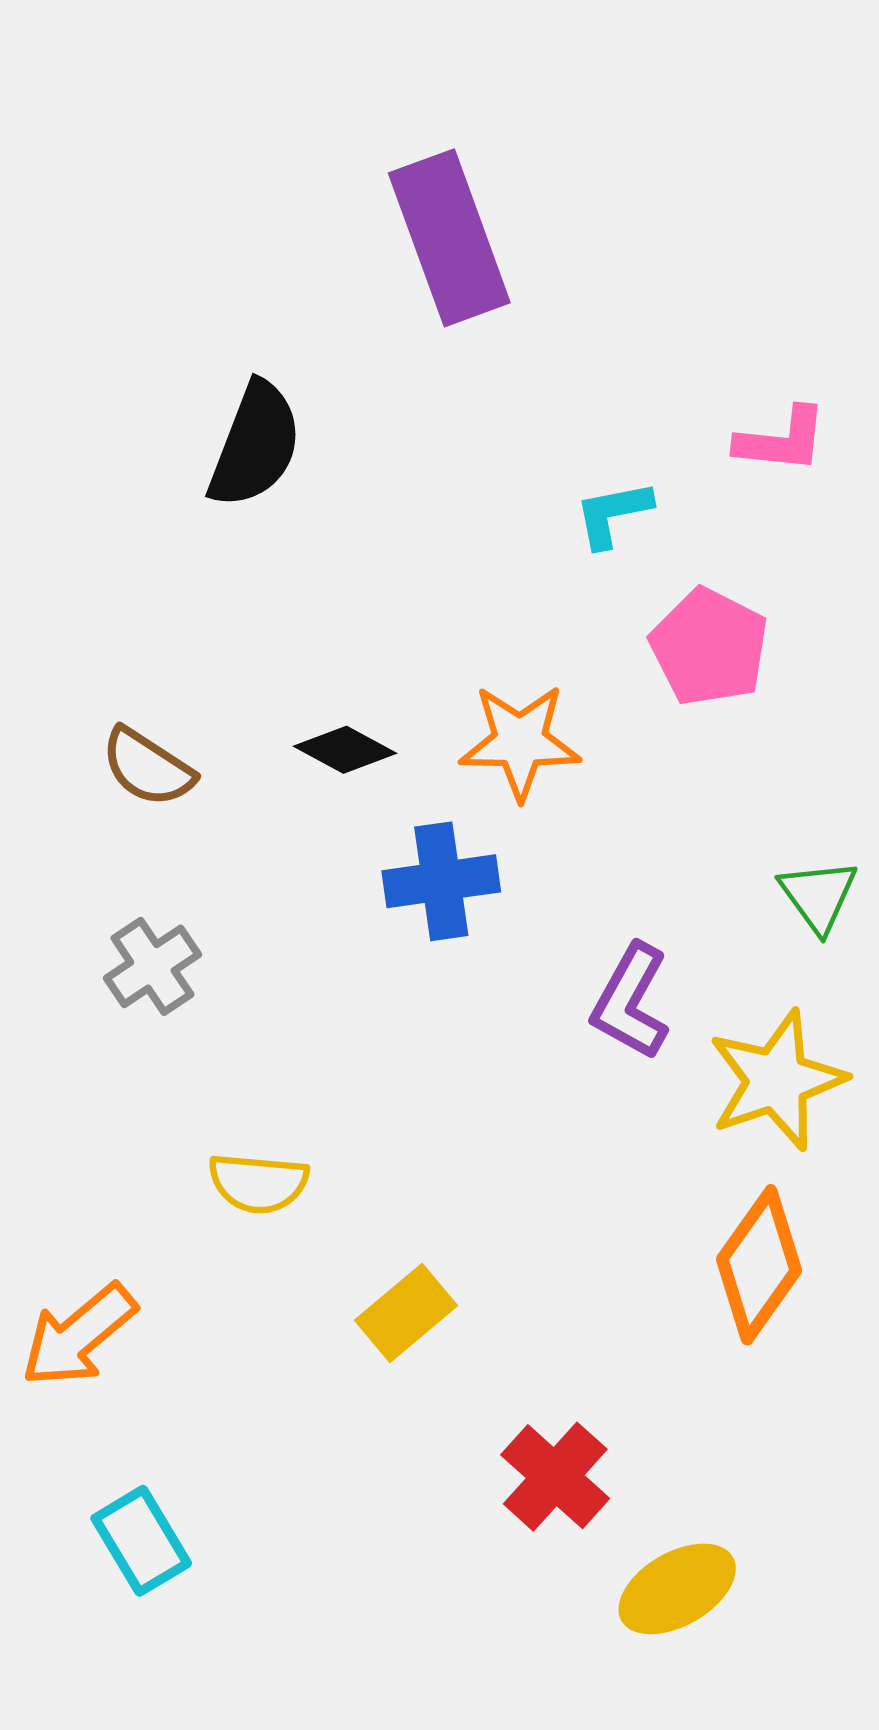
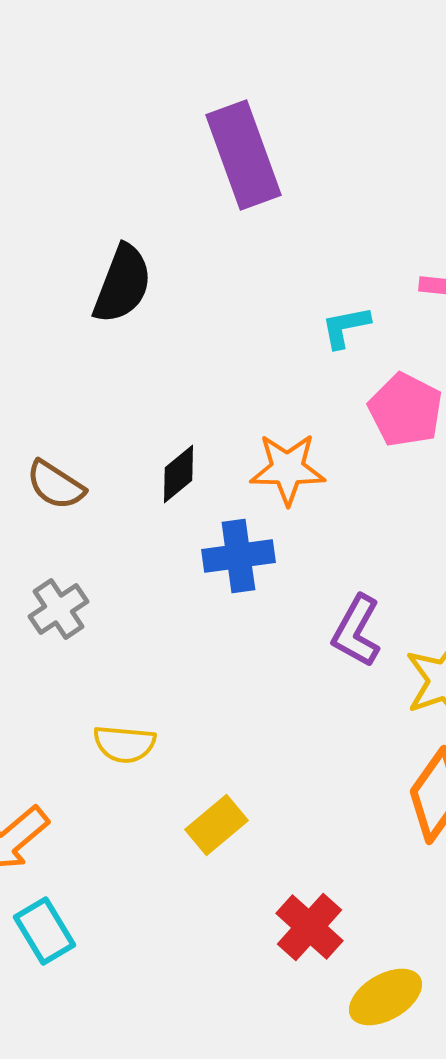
black diamond: (345, 750) -> (178, 474), turned -68
cyan rectangle: (141, 1541) -> (44, 931), moved

